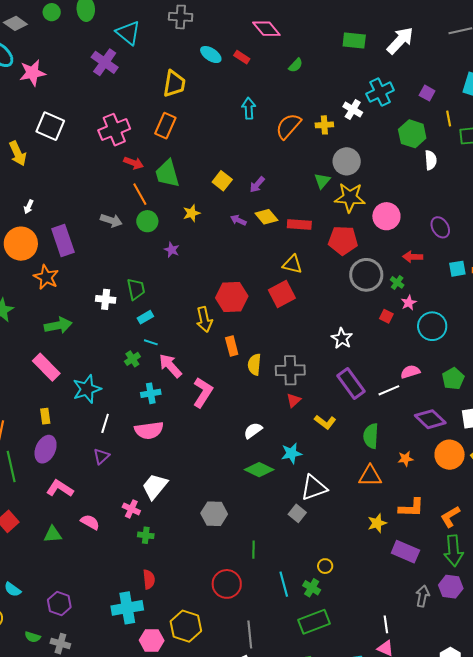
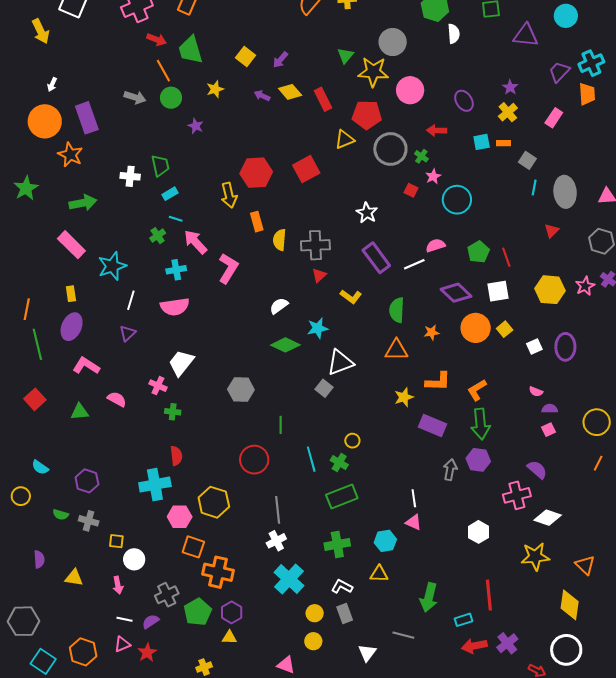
gray circle: (347, 161) -> (393, 42), moved
red rectangle: (299, 224) -> (323, 99), turned 60
yellow triangle: (292, 264) -> (345, 140), moved, turned -35

